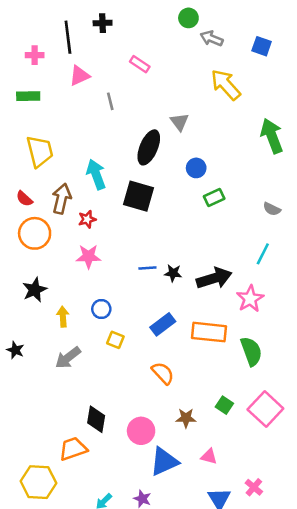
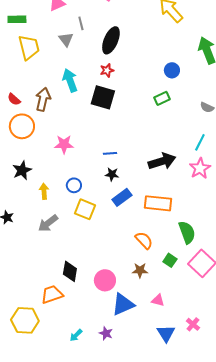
gray triangle: (180, 122) -> (66, 39), moved
black ellipse: (149, 147) -> (111, 40), moved
yellow trapezoid: (40, 151) -> (29, 47), moved
blue circle: (196, 168) -> (172, 70), moved
red star: (87, 219) -> (107, 70), moved
black star: (173, 273) -> (112, 174), moved
pink star: (250, 299) -> (200, 168), moved
yellow square: (115, 340) -> (85, 209), size x1.5
green semicircle: (251, 351) -> (187, 232), moved
orange semicircle: (163, 373) -> (144, 240), moved

